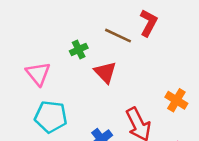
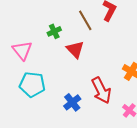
brown line: (118, 36) -> (85, 20), turned 35

